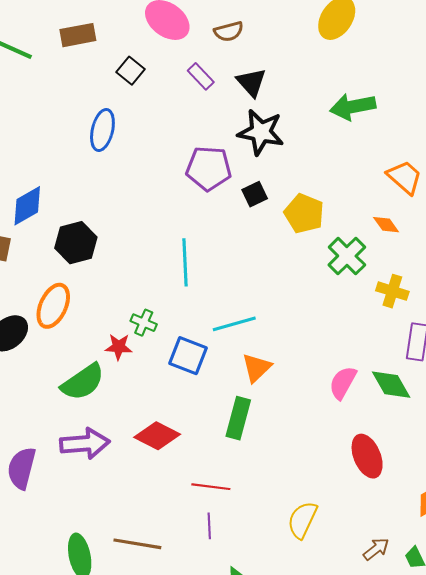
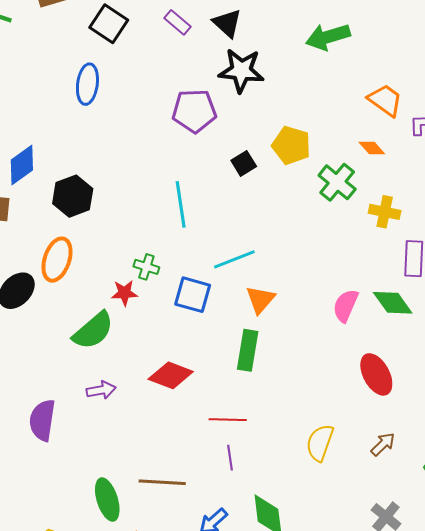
black square: (130, 71) -> (109, 24), size x1.4
black square: (255, 194) -> (244, 163), moved
purple arrow: (85, 444) -> (101, 390), size x0.6
brown arrow: (376, 549) -> (383, 444), moved

